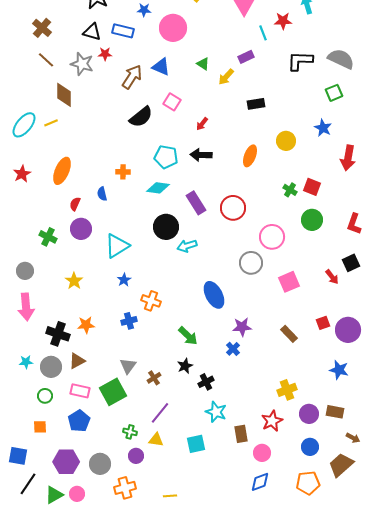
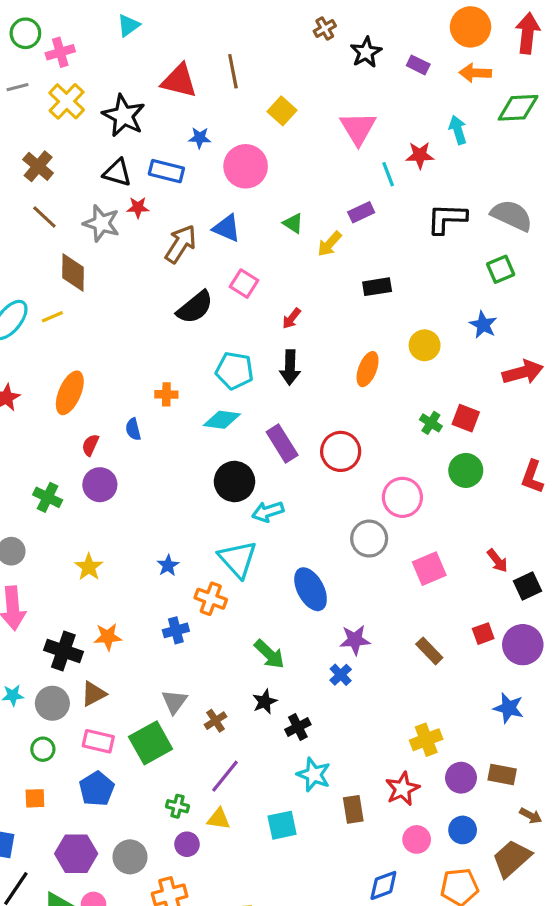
black arrow: (201, 155) -> (290, 367), turned -90
red arrow: (348, 158) -> (523, 372), turned -115
cyan triangle: (117, 246) -> (238, 559), moved, turned -40
black square: (351, 263) -> (528, 586), moved
pink circle: (262, 453) -> (417, 839), moved

